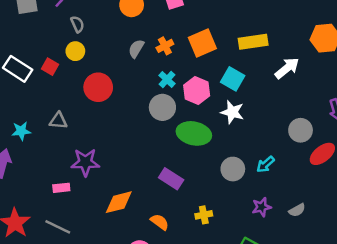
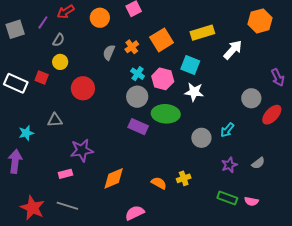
gray semicircle: (77, 24) -> (58, 40), turned 64
purple rectangle: (171, 179) -> (138, 127), moved
orange semicircle: (160, 222) -> (159, 183), moved

